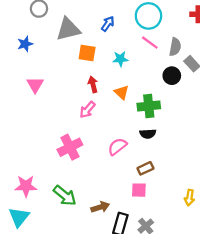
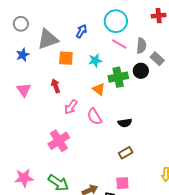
blue star: (25, 44) -> (23, 55), moved
red arrow: (93, 84) -> (56, 86), moved
green cross: (149, 106) -> (118, 77), moved
pink semicircle: (117, 147) -> (94, 117), moved, turned -78
pink square: (139, 190) -> (122, 183), moved

